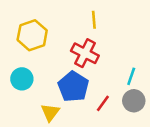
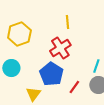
red cross: (85, 53) -> (60, 48), turned 30

